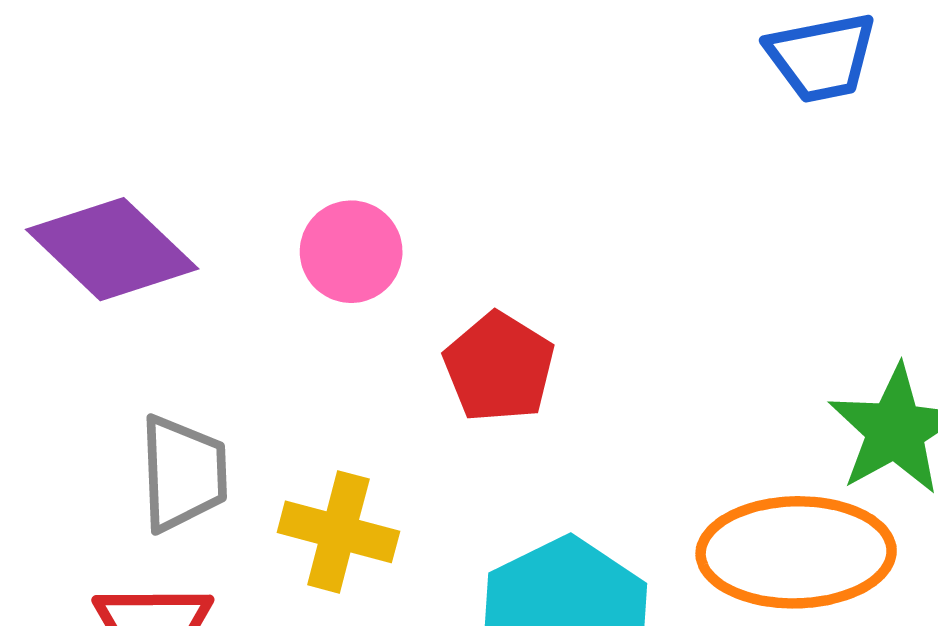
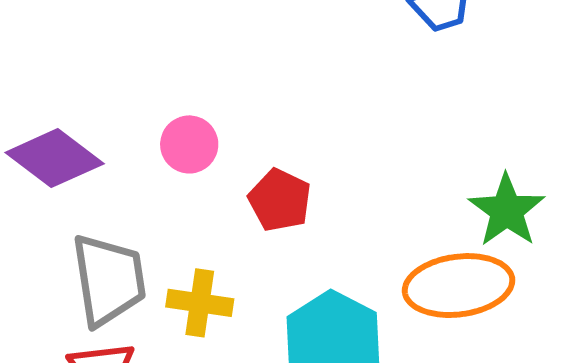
gray trapezoid: (183, 473) -> (109, 280), size x1.4

